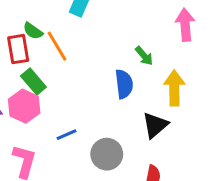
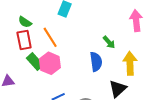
green semicircle: (33, 31) -> (25, 22), moved
pink hexagon: (24, 106) -> (50, 63), moved

